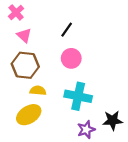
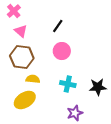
cyan cross: (78, 96) -> (68, 84), size x0.7
black star: (113, 120) -> (98, 87), moved

